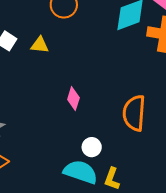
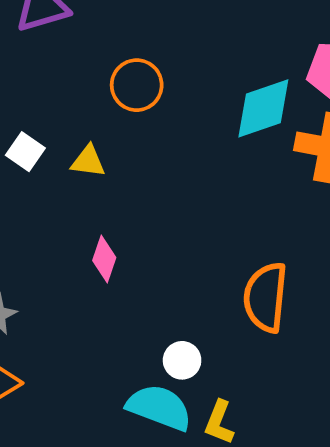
pink diamond: (73, 99) -> (104, 259), moved

